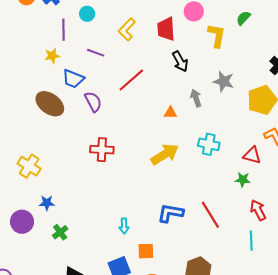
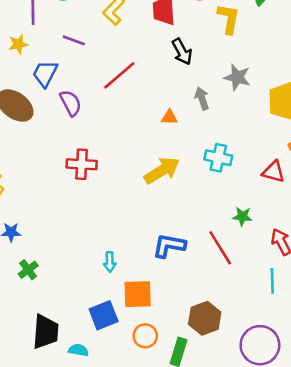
blue trapezoid: (73, 79) -> (45, 74), turned 95
green star: (243, 180) -> (242, 216), moved
orange square: (146, 251) -> (138, 294), size x1.4

